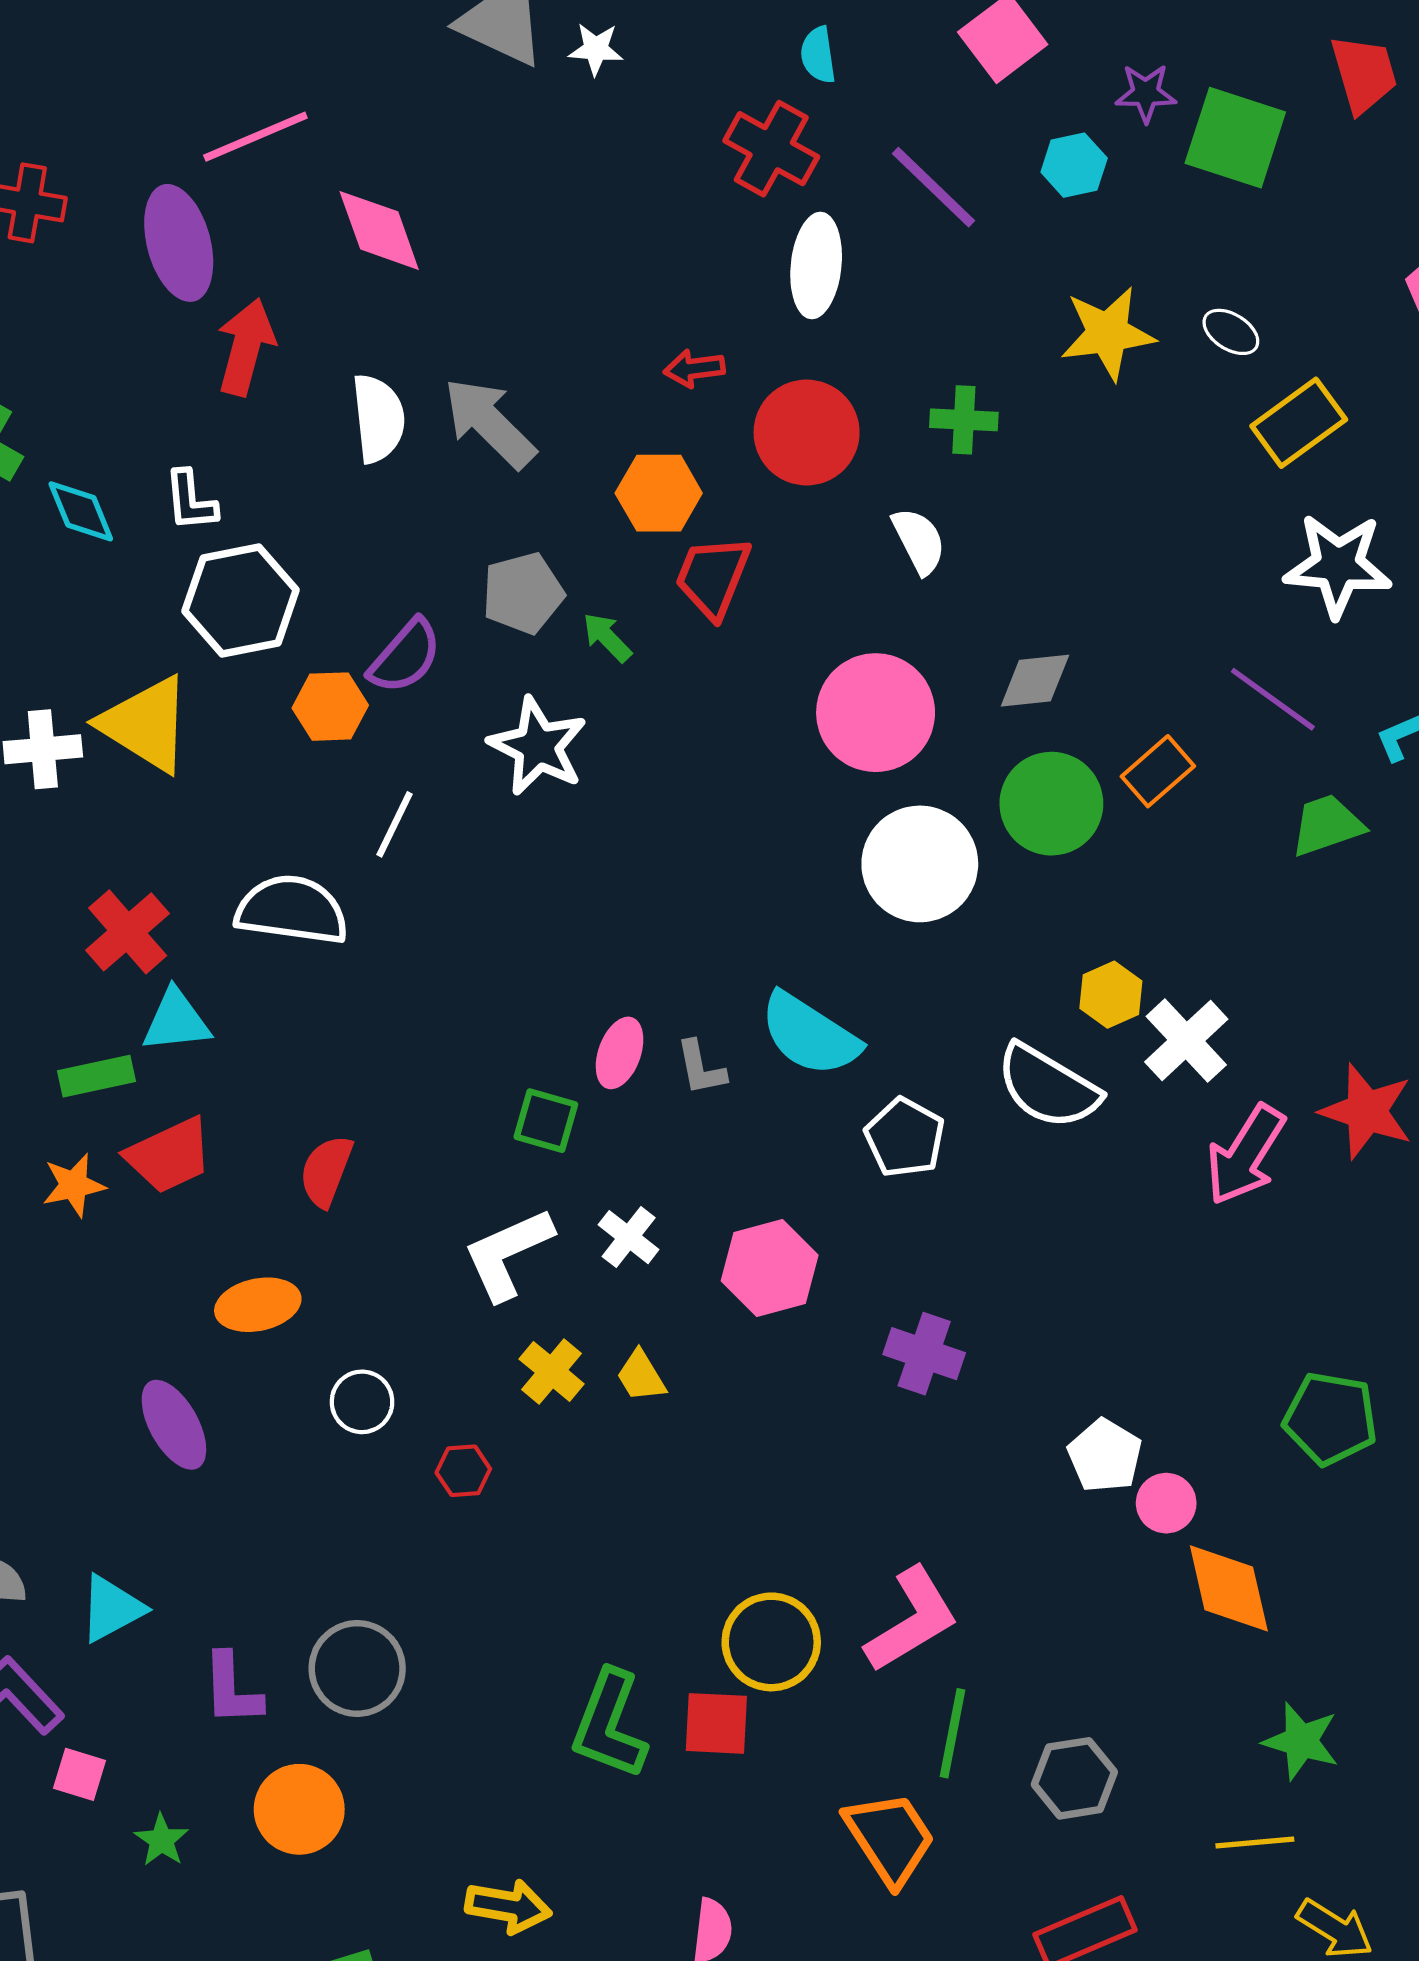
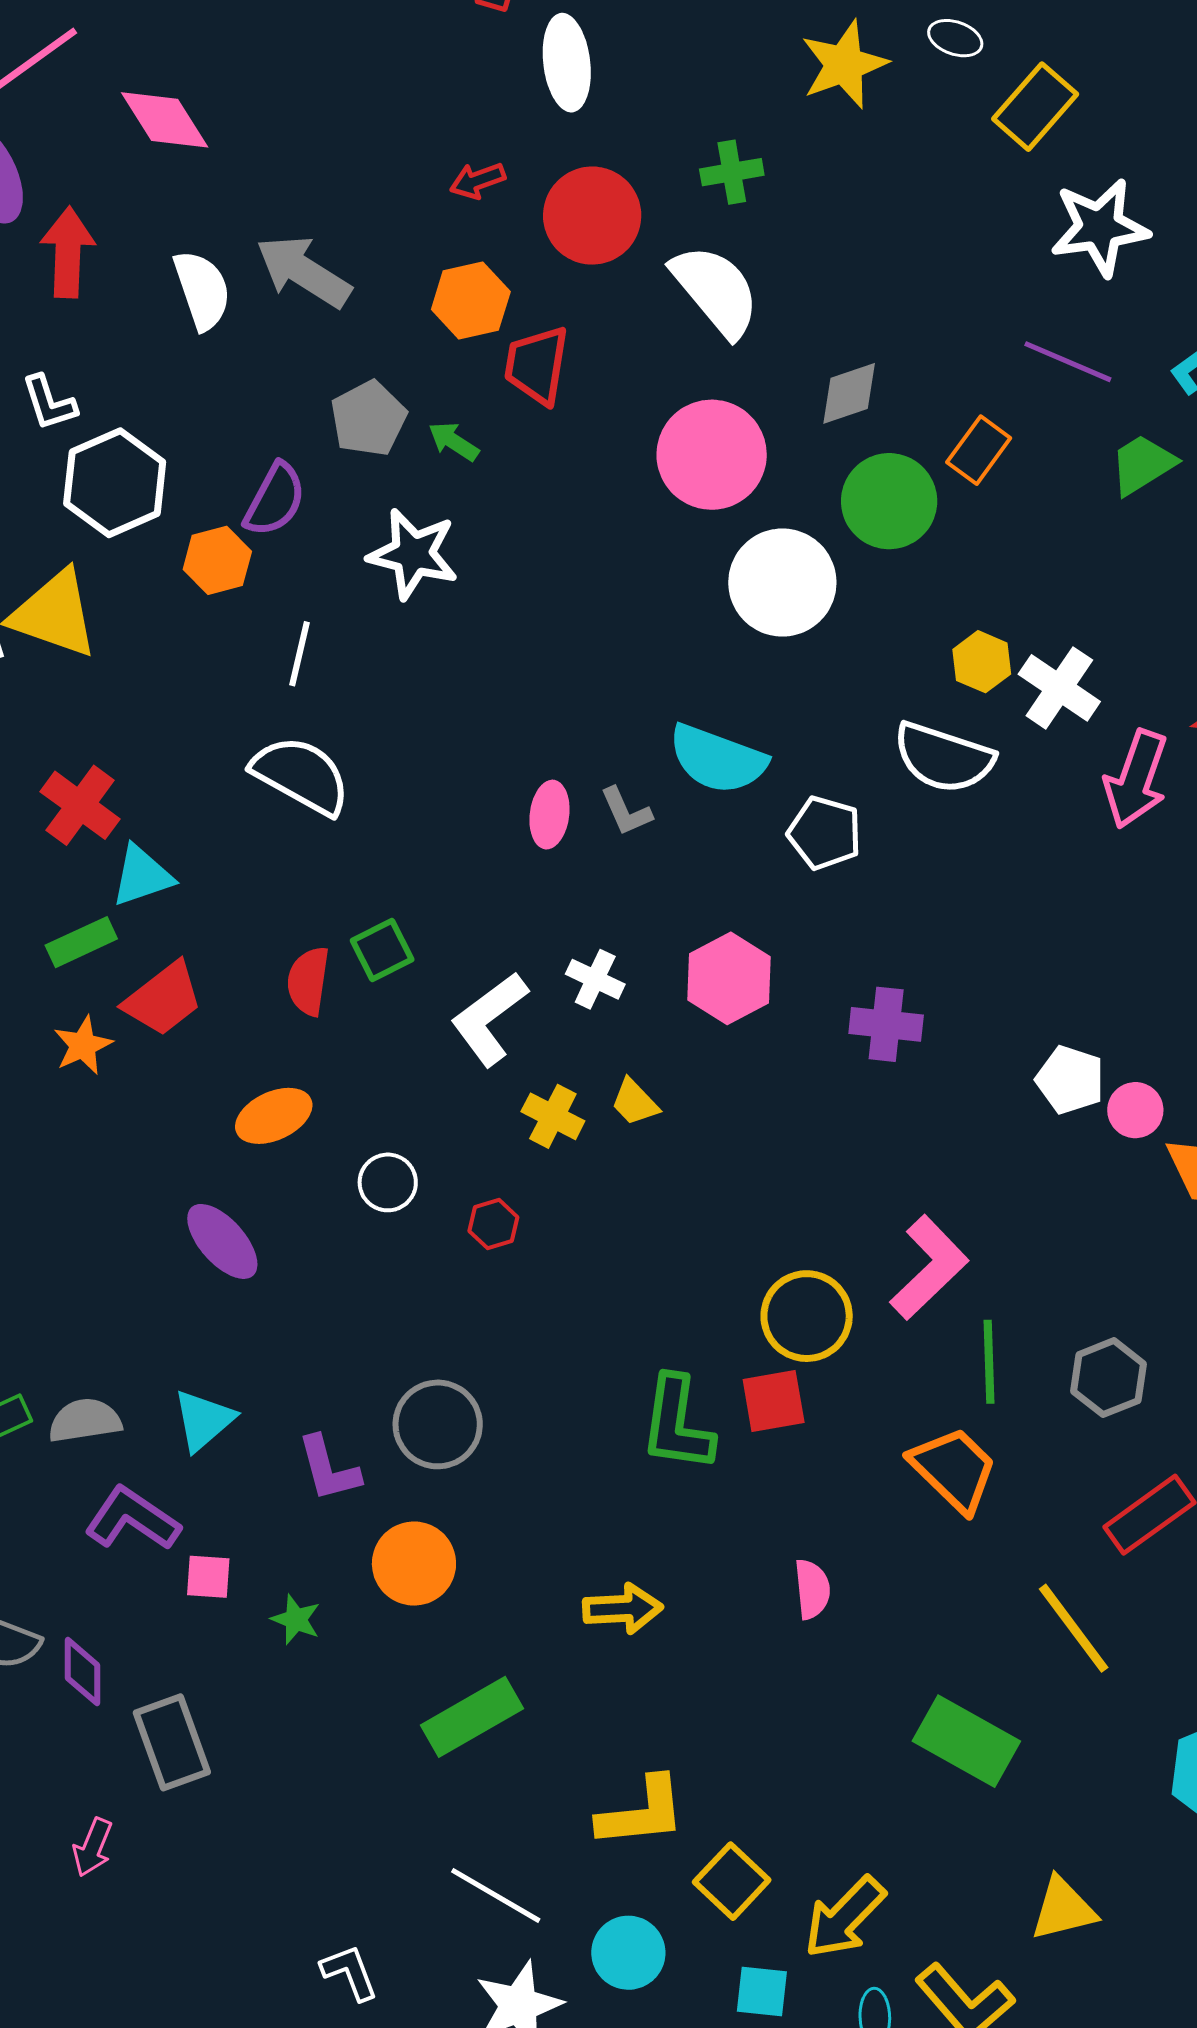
white semicircle: (919, 541) -> (716, 291), size x1.6
white semicircle: (292, 910) -> (301, 775), moved, turned 34
green square: (546, 1121) -> (382, 950), moved, turned -30

